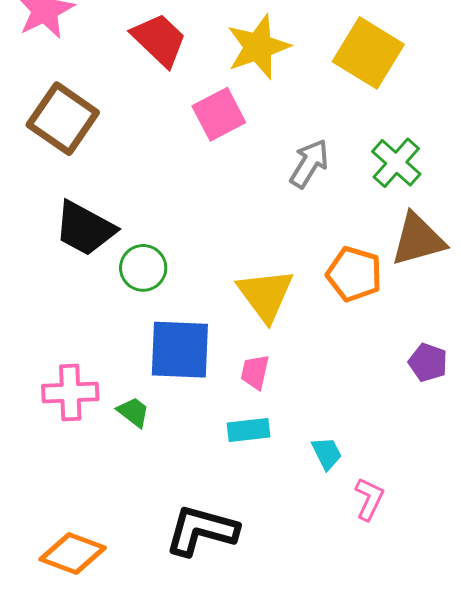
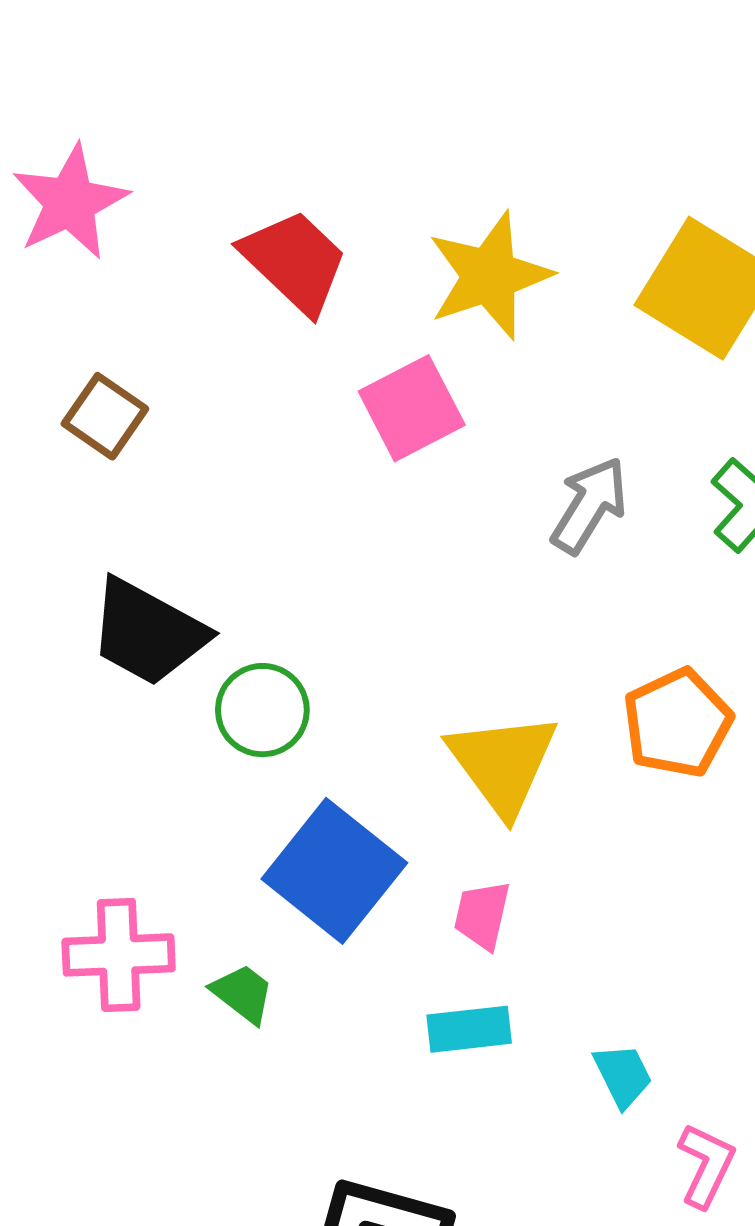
brown square: (63, 119) -> (105, 416), size x0.6
orange pentagon: (354, 274) -> (677, 723), turned 30
blue square: (180, 350) -> (334, 871), turned 36

